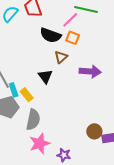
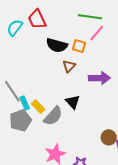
pink line: (70, 20) -> (97, 33), moved
black triangle: (45, 76) -> (73, 102), moved
gray semicircle: (33, 120) -> (53, 116), moved, turned 35

